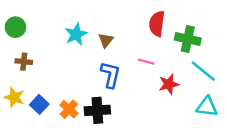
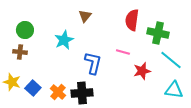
green circle: (15, 27) -> (25, 30), moved
cyan star: (76, 34) -> (64, 40), moved
brown triangle: (106, 40) -> (85, 16), moved

